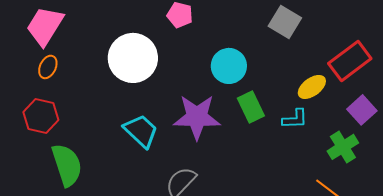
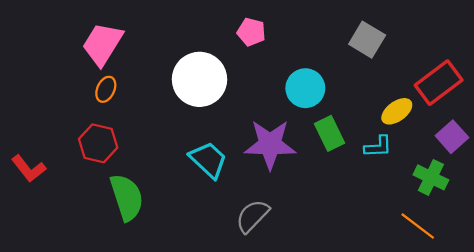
green cross: (343, 147) -> (431, 177), turned -32

